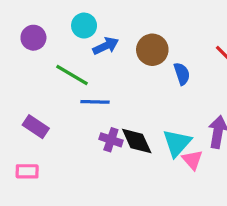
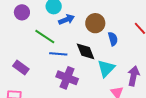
purple cross: (111, 140) -> (67, 78), size x1.5
black diamond: (137, 141) -> (86, 51), moved
cyan triangle: (177, 143) -> (106, 68), moved

